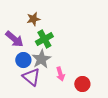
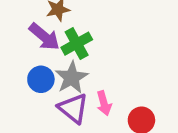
purple arrow: (14, 39) -> (44, 37), moved
purple triangle: (31, 77) -> (73, 108), moved

